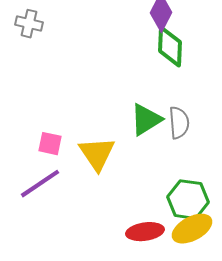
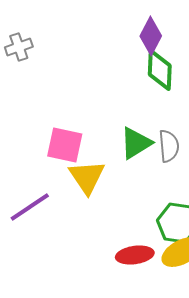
gray cross: (29, 24) -> (19, 47), turned -32
pink square: (50, 144) -> (65, 145), moved, size x1.5

